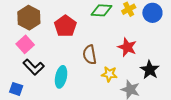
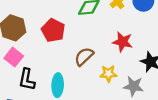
brown semicircle: (90, 55) -> (84, 57), turned 66
black L-shape: (34, 67) -> (27, 80), turned 65

